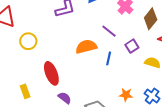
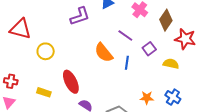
orange semicircle: (86, 47) -> (104, 53), turned -110
yellow rectangle: (25, 91) -> (44, 92), moved, turned -48

